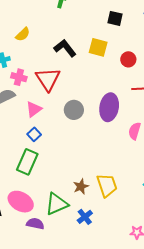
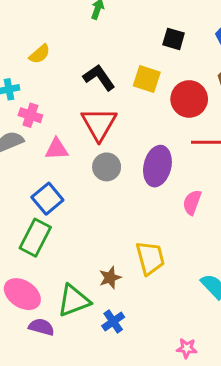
red circle: (128, 59) -> (189, 99), size x1.6
red triangle: (48, 79) -> (99, 124), moved
pink triangle: (34, 109) -> (57, 149), moved, turned 30
blue square: (34, 134) -> (47, 199), size x1.5
yellow trapezoid: (107, 185) -> (150, 258), moved

